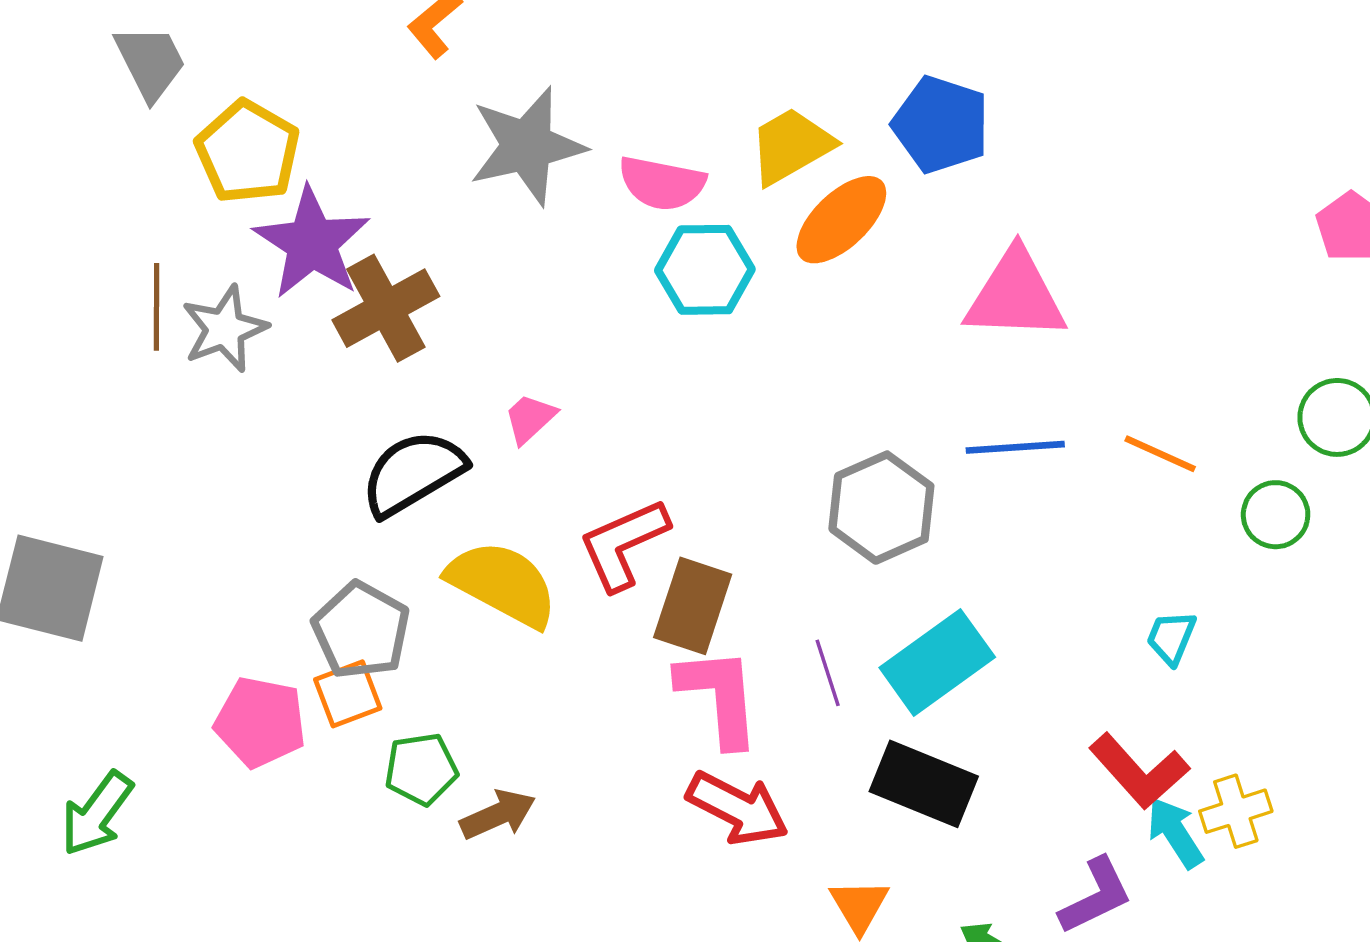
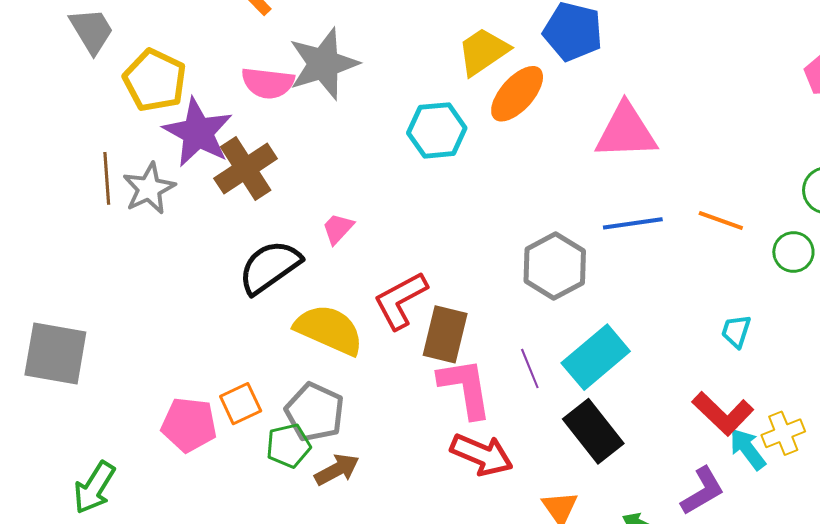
pink semicircle: (662, 183) -> (268, 83), moved
gray pentagon: (361, 630) -> (315, 412), moved
black rectangle: (924, 784) -> (593, 431), turned 34

